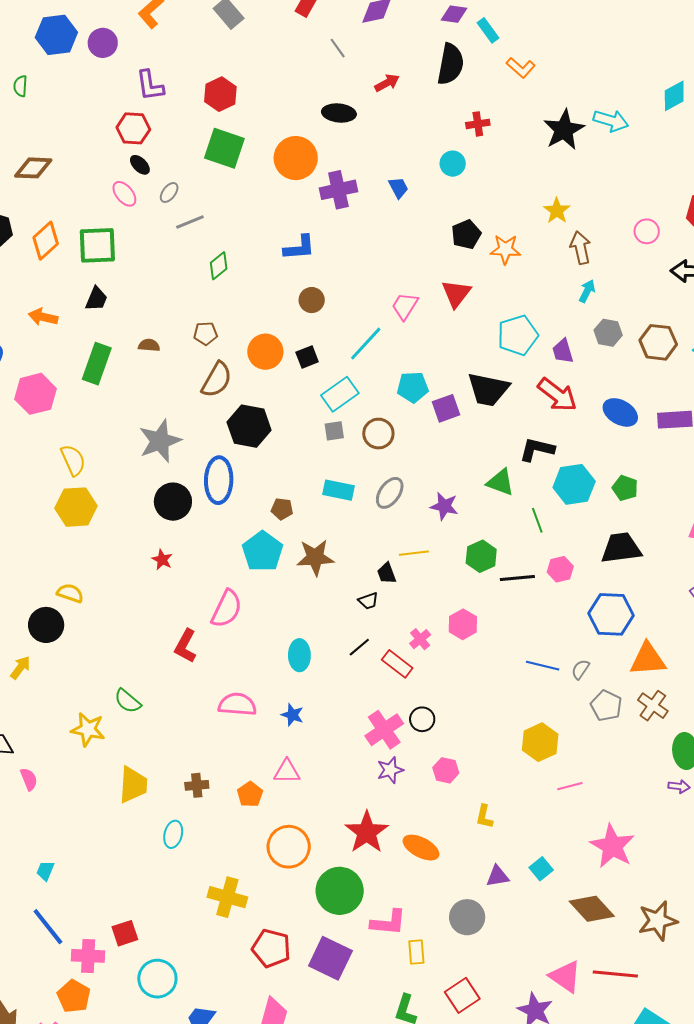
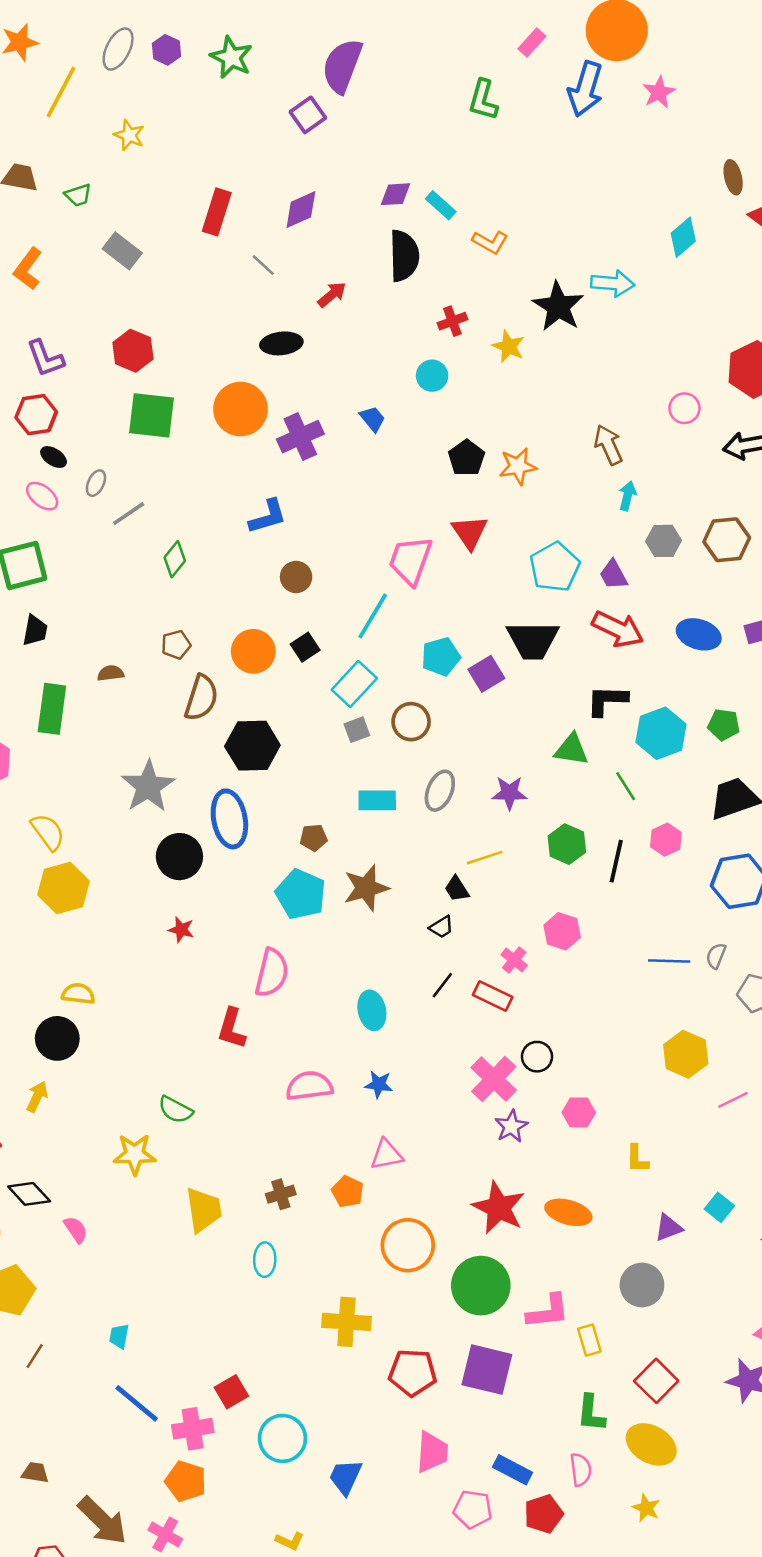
yellow star: (557, 211) -> (508, 346), moved
pink trapezoid: (405, 306) -> (410, 560), size x1.4
black line: (517, 578) -> (616, 861), turned -60

